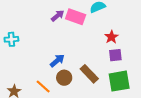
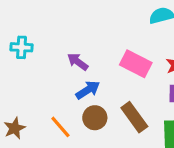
purple arrow: (58, 16) -> (78, 62), moved, turned -112
pink rectangle: (76, 17) -> (136, 64), moved

